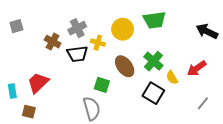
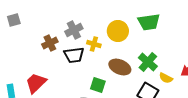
gray square: (16, 26) -> (14, 20), moved
brown cross: (53, 42) -> (50, 43), turned 35
brown ellipse: (125, 66) -> (120, 67), turned -30
yellow semicircle: (172, 78) -> (166, 78), turned -32

